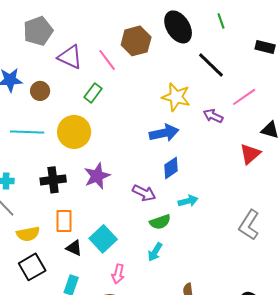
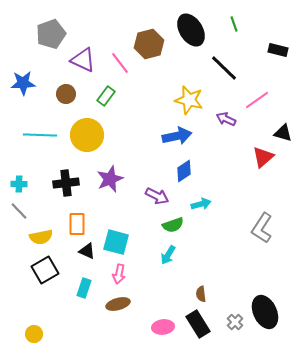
brown circle: (40, 91) -> (66, 94), moved
cyan square: (103, 239) -> (116, 242), turned -32
pink arrow: (118, 274) -> (119, 274), moved

